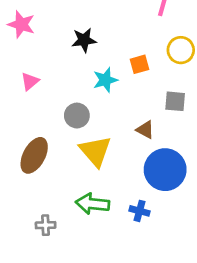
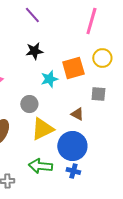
orange square: (139, 64) -> (73, 68), size x1.6
yellow triangle: (95, 151) -> (42, 129), turned 45
blue circle: (165, 170) -> (72, 146), moved

